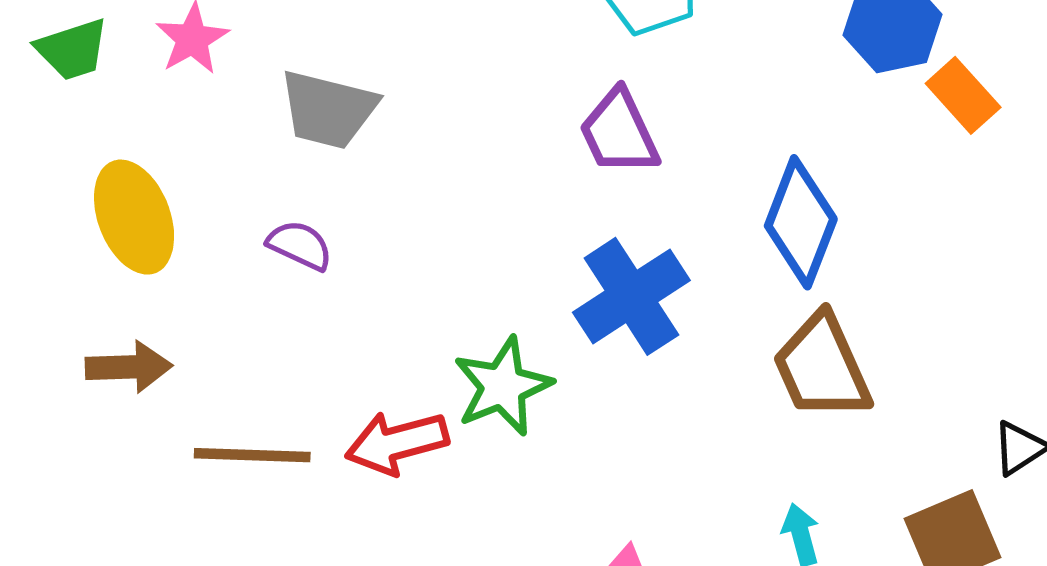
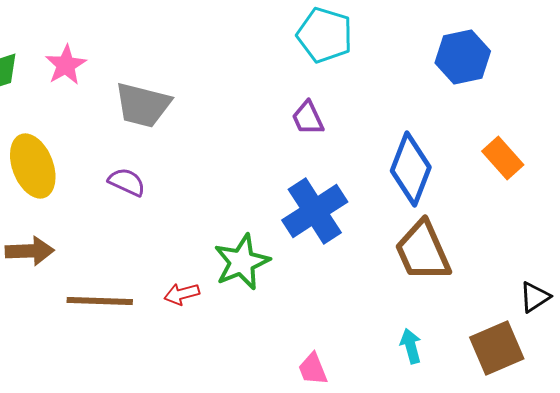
orange rectangle: (963, 95) -> (503, 158), moved
purple trapezoid: (619, 132) -> (308, 118), size x0.7
red arrow: (397, 443) -> (182, 294), size x0.6

